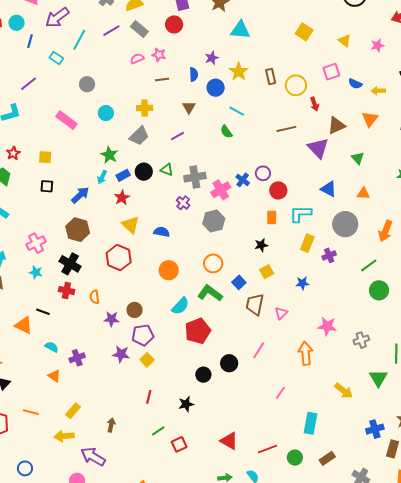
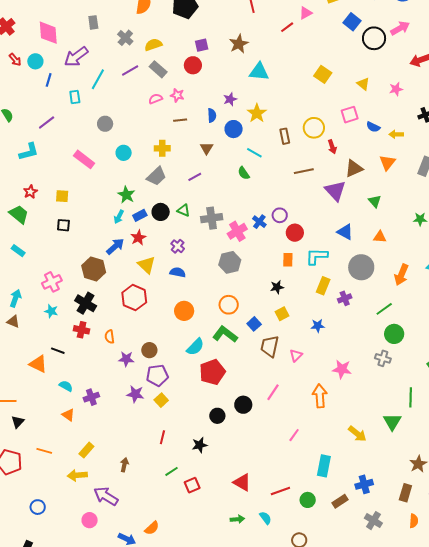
cyan rectangle: (56, 58) -> (75, 97), turned 48
brown rectangle: (271, 77) -> (285, 136), moved
blue arrow: (80, 195) -> (115, 246), moved
purple cross: (183, 203) -> (178, 246), moved
gray cross: (361, 340) -> (383, 358), moved, turned 35
blue cross: (375, 429) -> (364, 484), moved

